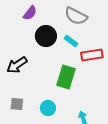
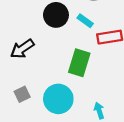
gray square: (17, 104) -> (22, 94), turned -32
cyan circle: (48, 108) -> (58, 99), size x1.6

